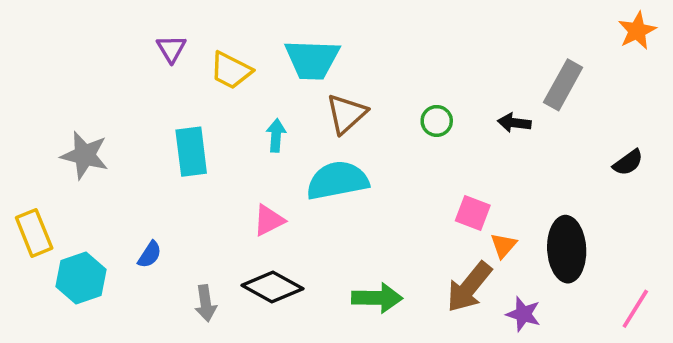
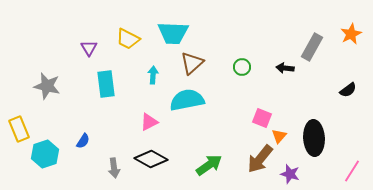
orange star: (637, 31) -> (351, 34), moved
purple triangle: (171, 49) -> (89, 48), moved
green arrow: (377, 298) -> (209, 165), turned -36

